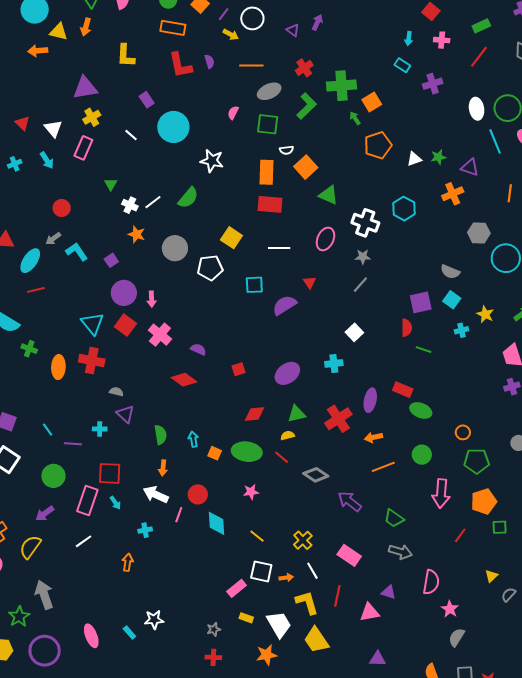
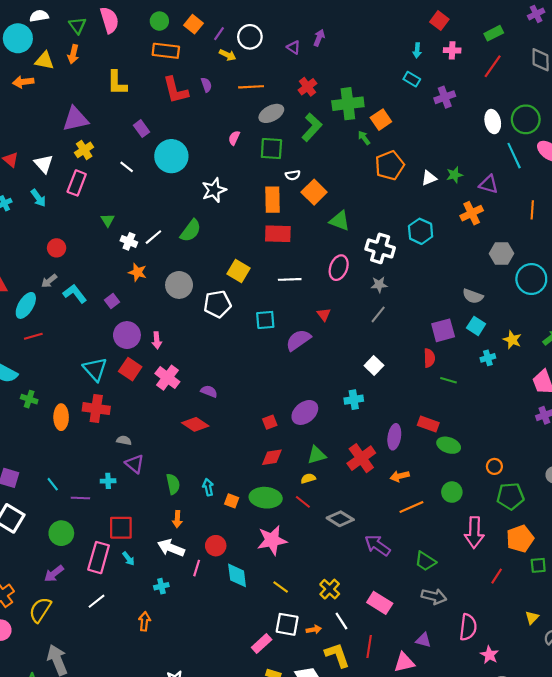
white star: (212, 161) -> (214, 190), turned -30
red square: (238, 369) -> (270, 422), moved
pink star: (251, 492) -> (272, 540), size x1.8

